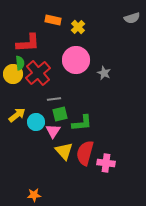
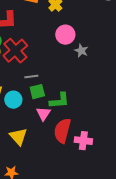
pink circle: (76, 60) -> (65, 35), moved, size x0.7
pink triangle: (53, 131) -> (43, 114), moved
yellow triangle: (64, 151) -> (18, 137), moved

